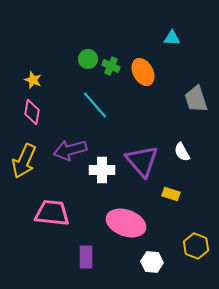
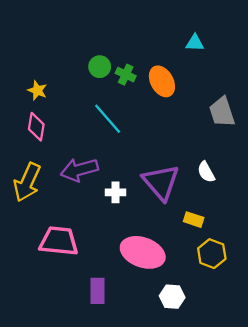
white cross: (102, 170) -> (116, 192), size x0.7
yellow hexagon: (196, 246) -> (212, 254), moved

